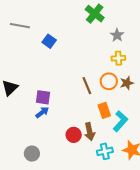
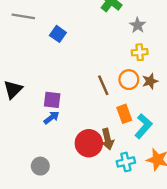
red circle: (74, 135) -> (89, 143), size x1.5

